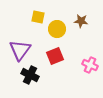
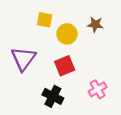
pink cross: (90, 65) -> (98, 89), moved, turned 35
black cross: (30, 75) -> (53, 96), moved

